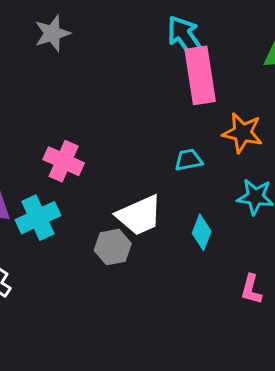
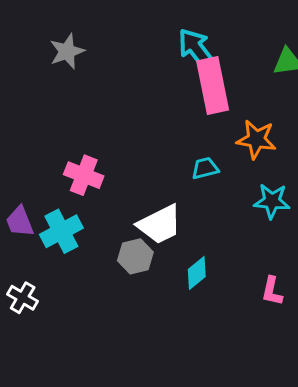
cyan diamond: (202, 232) -> (197, 273), moved, turned 32

